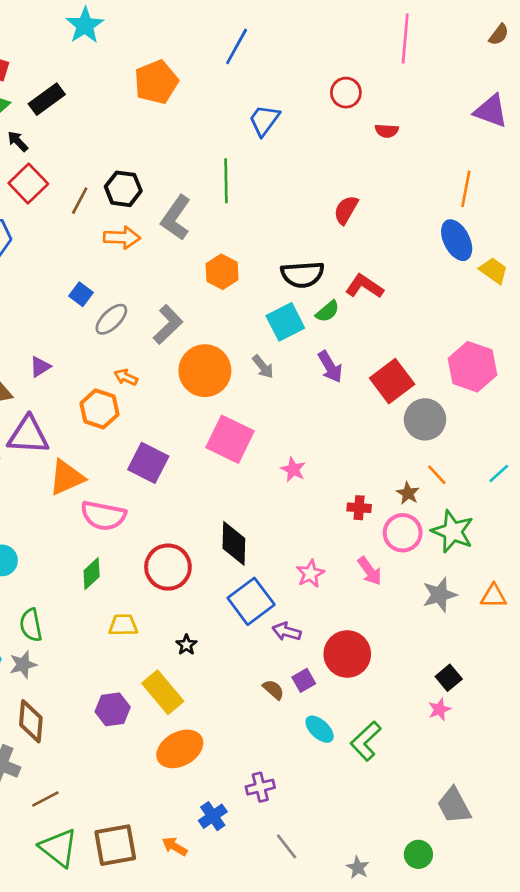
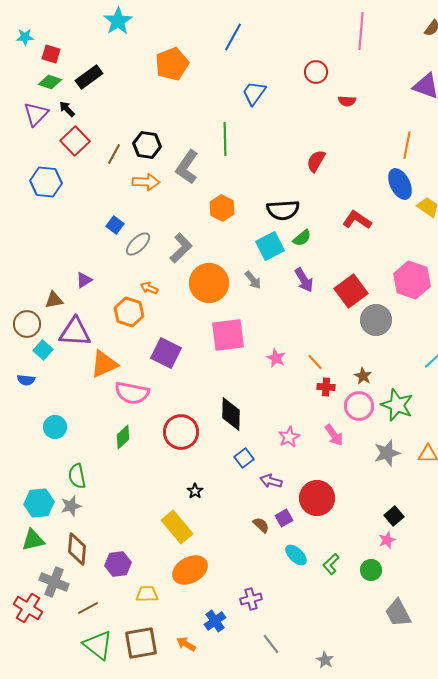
red L-shape: (364, 286) -> (357, 220), moved
pink square: (230, 439) -> (228, 335), turned -33
orange line: (437, 475) -> (315, 362), moved
blue square: (251, 601) -> (244, 458), size x0.6
yellow trapezoid: (123, 625) -> (147, 594), moved
purple hexagon: (113, 709) -> (118, 564), moved
green L-shape: (366, 741) -> (331, 564), size x0.7
green circle: (418, 854) -> (371, 570), moved

